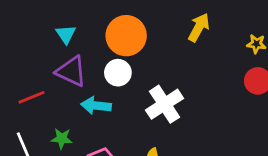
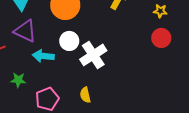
white circle: (118, 73) -> (69, 41), moved

